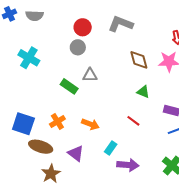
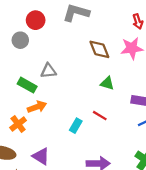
gray circle: (78, 47) -> (20, 40), moved
orange arrow: (90, 124) -> (37, 107), moved, turned -36
cyan rectangle: (111, 148) -> (76, 126), moved

